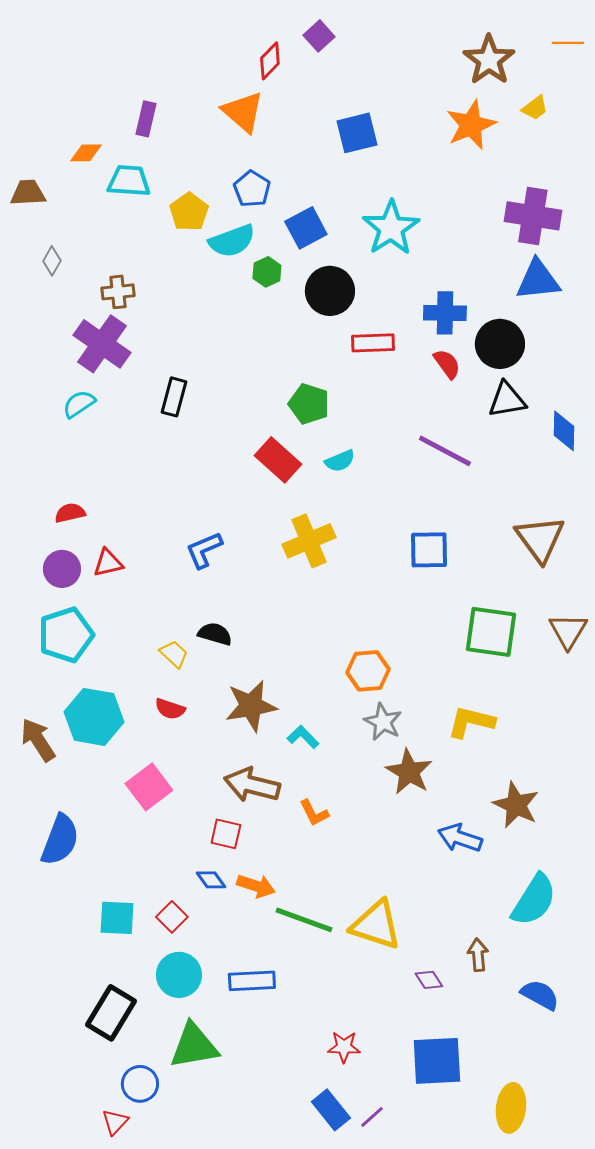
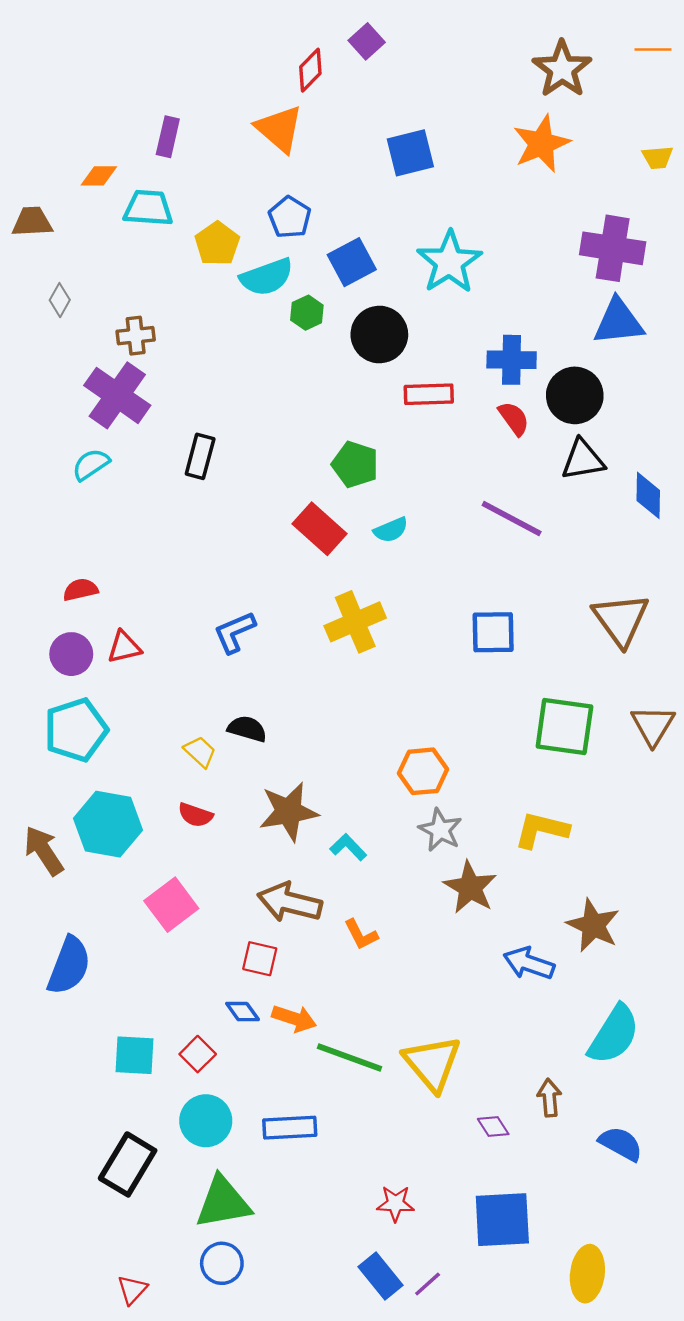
yellow trapezoid: (535, 108) -> (658, 157), moved, turned 32
yellow triangle: (376, 925) -> (432, 1063), turned 32
blue circle: (140, 1084) -> (222, 1263), moved

